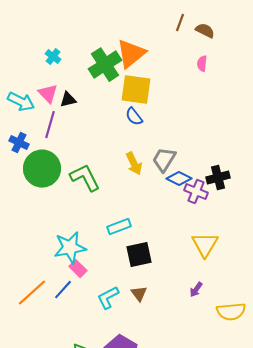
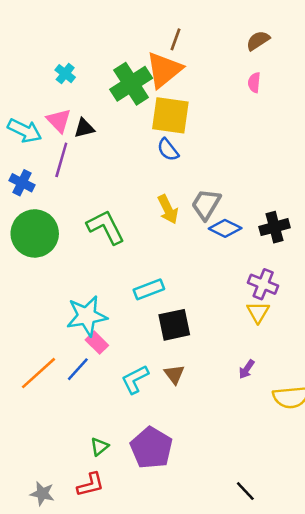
brown line: (180, 23) -> (176, 39), moved
brown semicircle: (205, 31) -> (258, 41), turned -60
green circle: (42, 169) -> (35, 233), moved
purple cross: (196, 192) -> (263, 284), moved
yellow triangle: (205, 245) -> (258, 312), size x0.7

